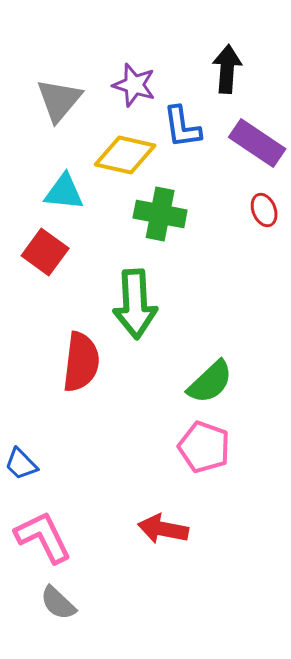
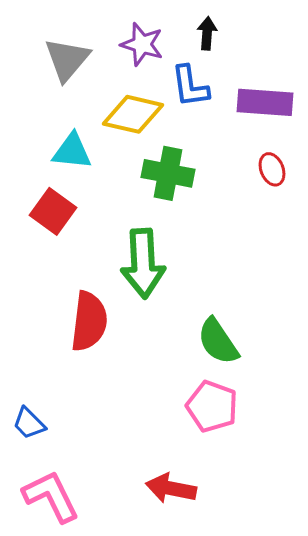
black arrow: (227, 69) -> (207, 33), moved, size x0.7
purple rectangle: (257, 143) -> (265, 102), turned -30
green semicircle: (210, 382) -> (218, 341), turned 99

